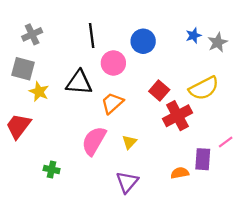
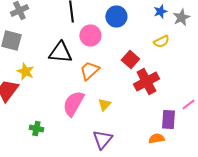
yellow semicircle: (204, 88) -> (161, 42), moved, size x0.6
yellow star: (39, 92) -> (25, 72), moved
orange semicircle: (180, 173) -> (156, 138), moved

